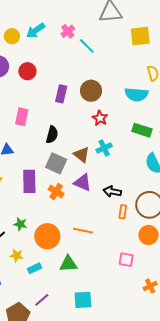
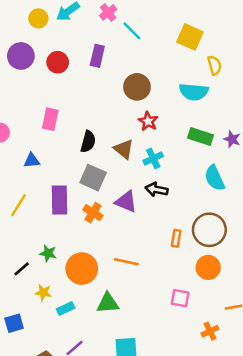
yellow square: (140, 36) -> (190, 37), moved, turned 30
purple rectangle: (61, 94) -> (97, 56), moved
brown triangle: (82, 155) -> (124, 149), moved
black arrow: (112, 191) -> (157, 190), moved

